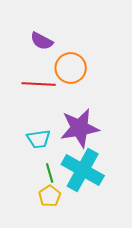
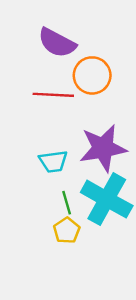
purple semicircle: (42, 41) -> (57, 43), size x1.4

